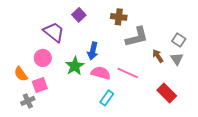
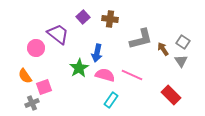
brown cross: (119, 17) -> (110, 19), moved
brown arrow: (158, 56) -> (163, 49), moved
pink circle: (43, 58) -> (36, 48), moved

